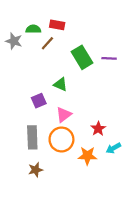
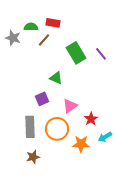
purple line: (109, 58) -> (101, 54), turned 48
purple square: (39, 101) -> (42, 99), moved
pink triangle: (64, 115) -> (70, 106), moved

